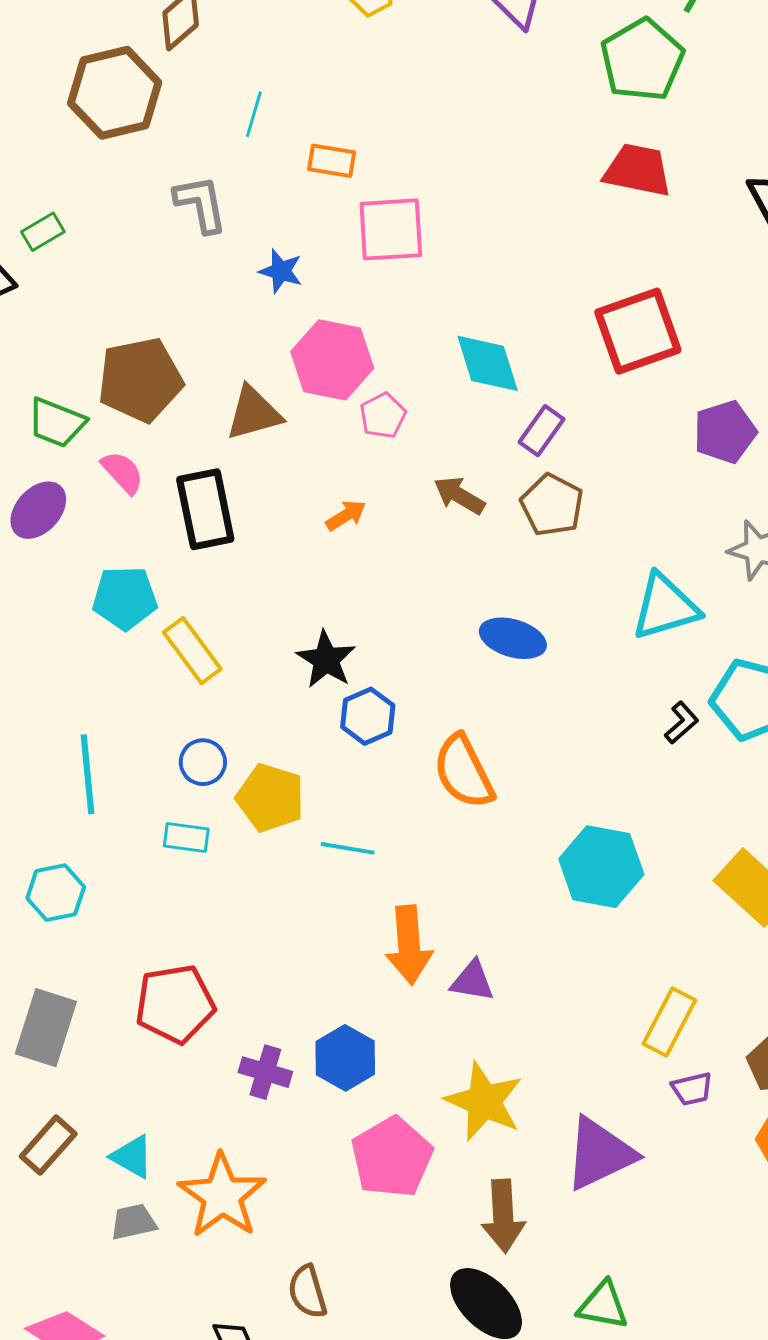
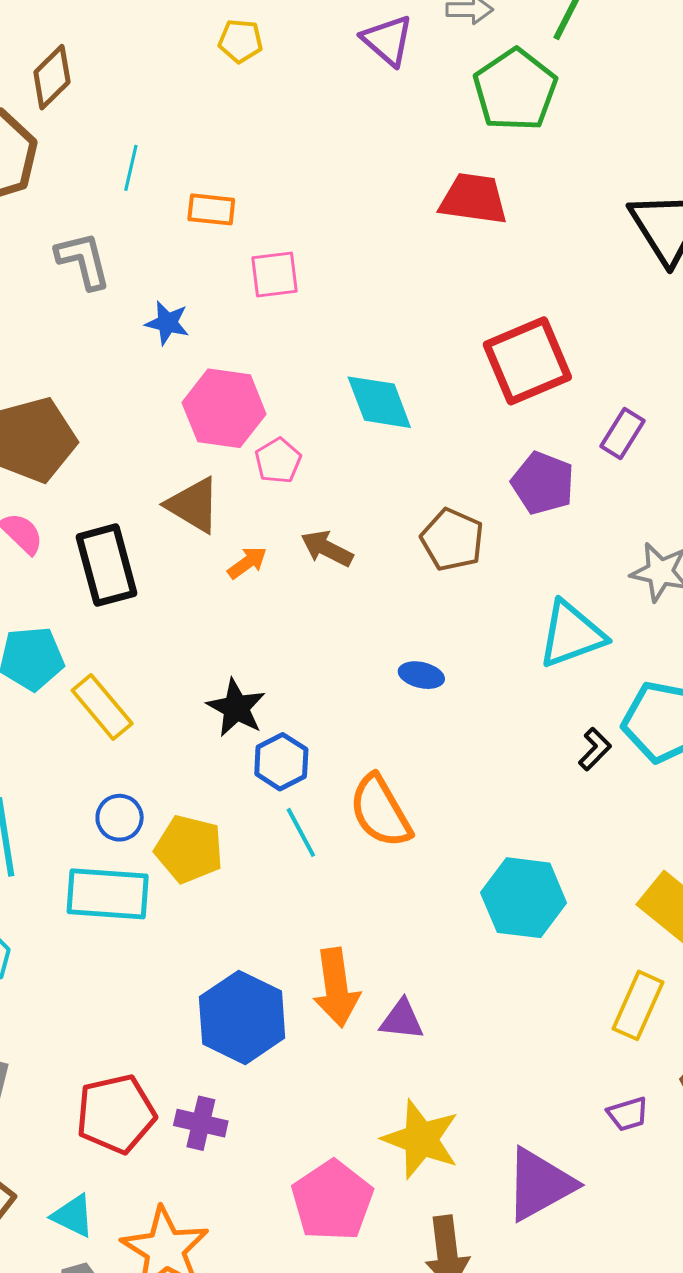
red trapezoid: (638, 170) -> (473, 199), moved
pink square: (391, 229) -> (275, 274), size x0.7
brown triangle: (254, 413) -> (193, 505), moved, turned 50
purple rectangle: (542, 431) -> (622, 433), moved
purple pentagon: (725, 432) -> (543, 483), moved, turned -30
brown arrow: (459, 495) -> (327, 549), moved
blue ellipse: (513, 638) -> (421, 675), size x0.7
cyan rectangle: (186, 837) -> (108, 894), size x1.8
cyan line: (348, 848) -> (301, 832), moved, turned 56
red pentagon: (175, 1004) -> (116, 1114), moved
yellow rectangle: (669, 1022) -> (638, 1005), moved
blue hexagon: (345, 1058) -> (242, 1017), moved, size x1.4

